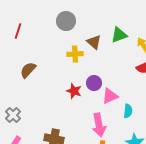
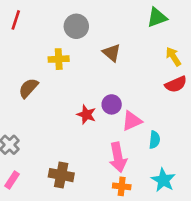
red line: (18, 31) -> (16, 20), moved
green triangle: (119, 35) -> (157, 17), moved
yellow cross: (75, 54) -> (59, 59), moved

